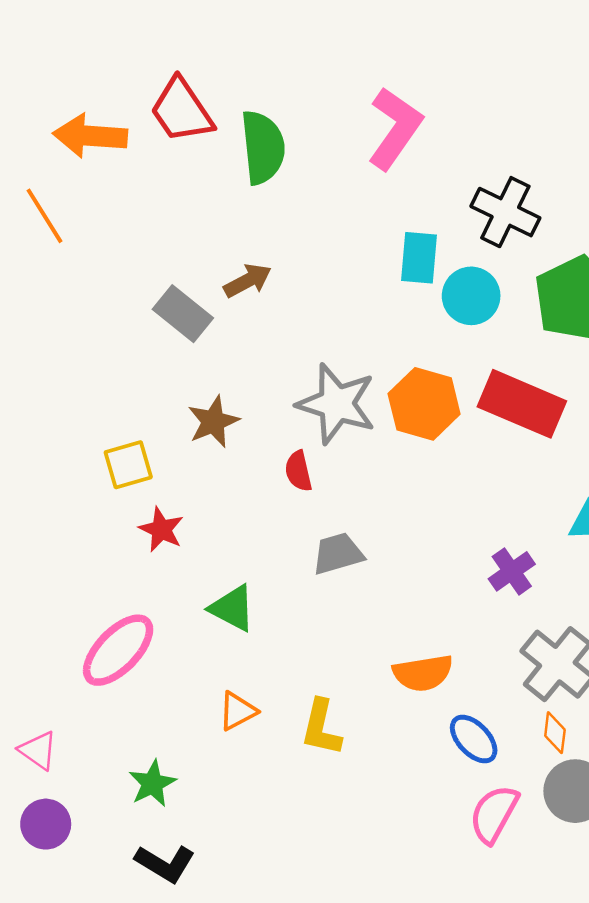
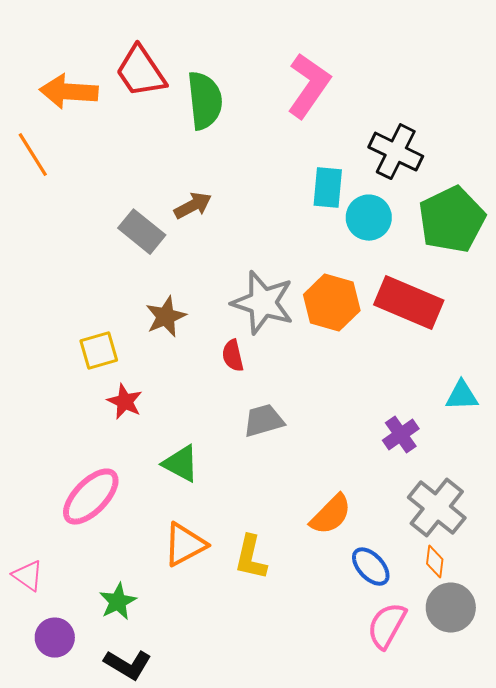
orange semicircle: (423, 673) -> (331, 515), turned -36
orange triangle: (237, 711) -> (185, 545), size x1.4
purple circle: (46, 824) -> (55, 638), moved

